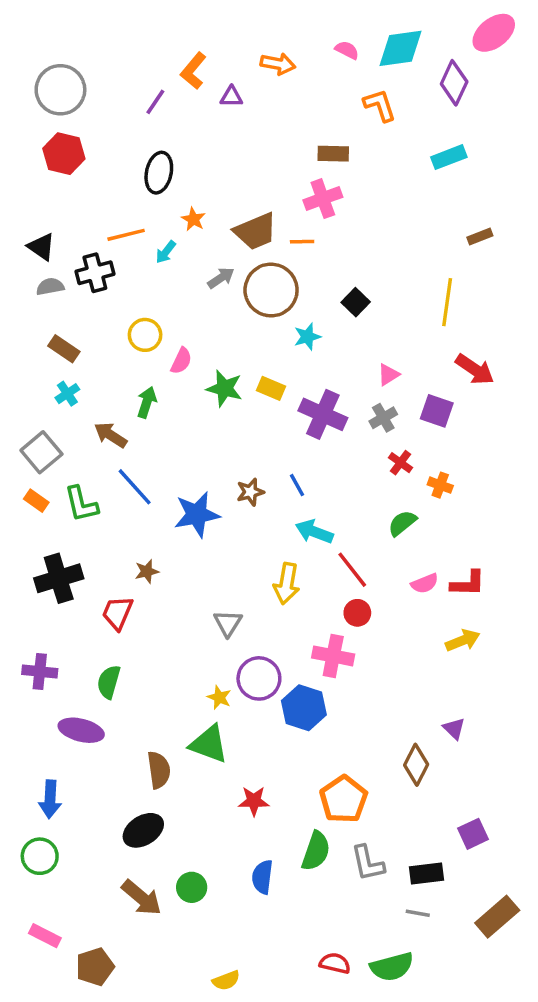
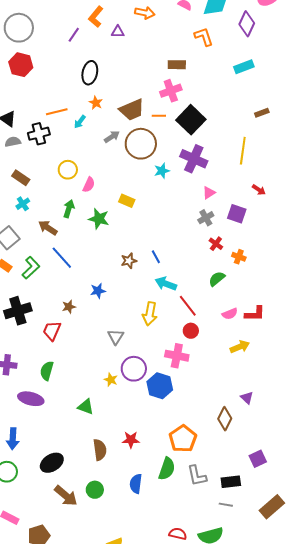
black ellipse: (159, 173) -> (90, 73), moved
black square: (356, 302) -> (191, 120), moved, size x1.8
red arrow: (475, 369) -> (259, 190), size x0.6
green star: (224, 388) -> (99, 219), moved
yellow rectangle: (271, 388) -> (127, 201), moved
purple cross: (323, 414) -> (194, 159), moved
green L-shape: (81, 504) -> (31, 268), turned -120
blue star: (197, 514) -> (98, 291), moved, size x0.6
yellow arrow: (463, 640) -> (240, 347), moved
green triangle: (209, 744) -> (86, 407), moved, size x0.7
brown semicircle: (159, 770) -> (100, 450), moved
black ellipse: (143, 830) -> (52, 463), moved

